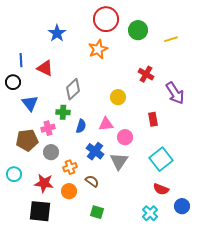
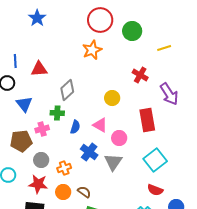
blue star: (57, 33) -> (37, 18), moved
yellow line: (171, 39) -> (164, 48), moved
red triangle: (45, 68) -> (39, 69), turned -30
red rectangle: (153, 119) -> (147, 120), size x1.6
pink triangle: (106, 124) -> (100, 125), turned 35
gray circle: (51, 152) -> (41, 160), moved
brown semicircle: (92, 181) -> (84, 192), moved

